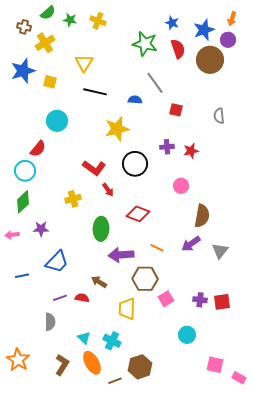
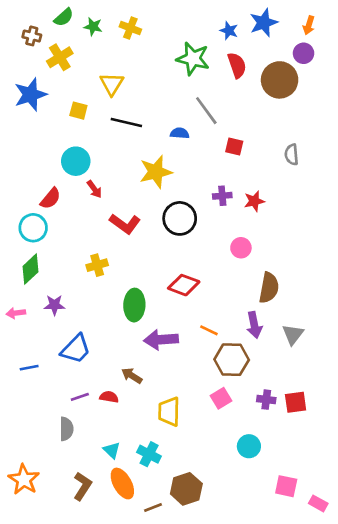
blue star: (204, 30) -> (264, 23), moved
yellow square: (50, 82) -> (78, 111), moved
red arrow: (108, 190) -> (94, 189), moved
purple arrow: (191, 244) -> (254, 325), turned -66
brown hexagon: (145, 279) -> (232, 360), moved

